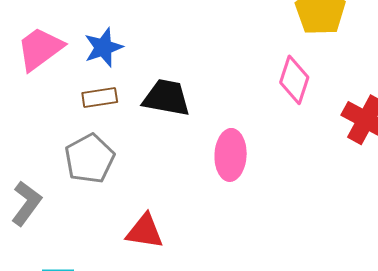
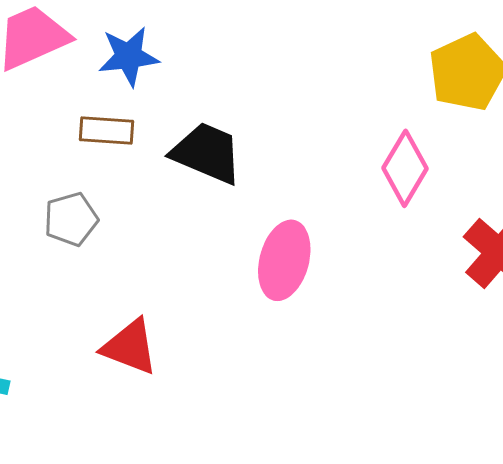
gray pentagon: (90, 159) -> (71, 219), size x0.7

